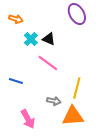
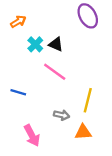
orange arrow: (16, 19) -> (18, 22), turned -48
orange triangle: (73, 116) -> (83, 132), size x0.7

